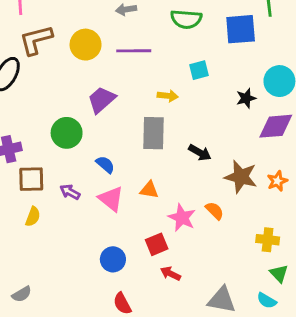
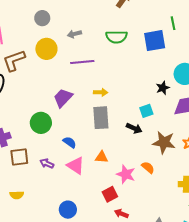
yellow circle: (86, 45) -> (46, 49), moved
cyan square: (199, 70) -> (146, 111), moved
yellow arrow: (168, 96) -> (101, 92), moved
yellow semicircle: (33, 217) -> (17, 195), moved, turned 72
blue circle: (113, 259) -> (68, 210), moved

